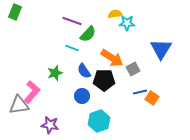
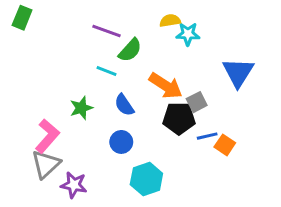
black pentagon: (104, 80) -> (179, 118), moved
gray triangle: (19, 105) -> (46, 164), moved, turned -35

